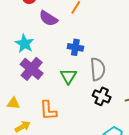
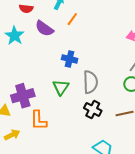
cyan star: (24, 44) -> (15, 36), moved
purple cross: (32, 69) -> (23, 96), moved, turned 30

